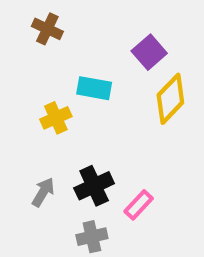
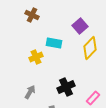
black cross: (94, 186) -> (66, 87), moved
pink rectangle: (139, 205) -> (93, 98), moved

